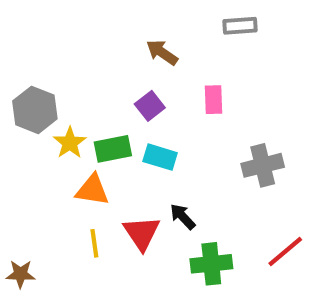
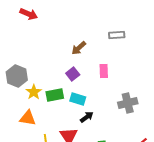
brown arrow: (162, 52) -> (79, 48), turned -77
orange triangle: (92, 190) -> (28, 118), moved
black arrow: (183, 217) -> (87, 117), moved, turned 96

